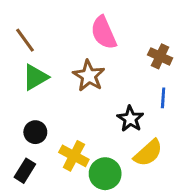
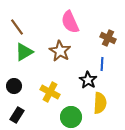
blue line: (163, 98) -> (102, 64), moved
black circle: (35, 132) -> (14, 86), moved
yellow semicircle: (148, 153) -> (100, 103), turned -45
yellow cross: (74, 156) -> (50, 92), moved

